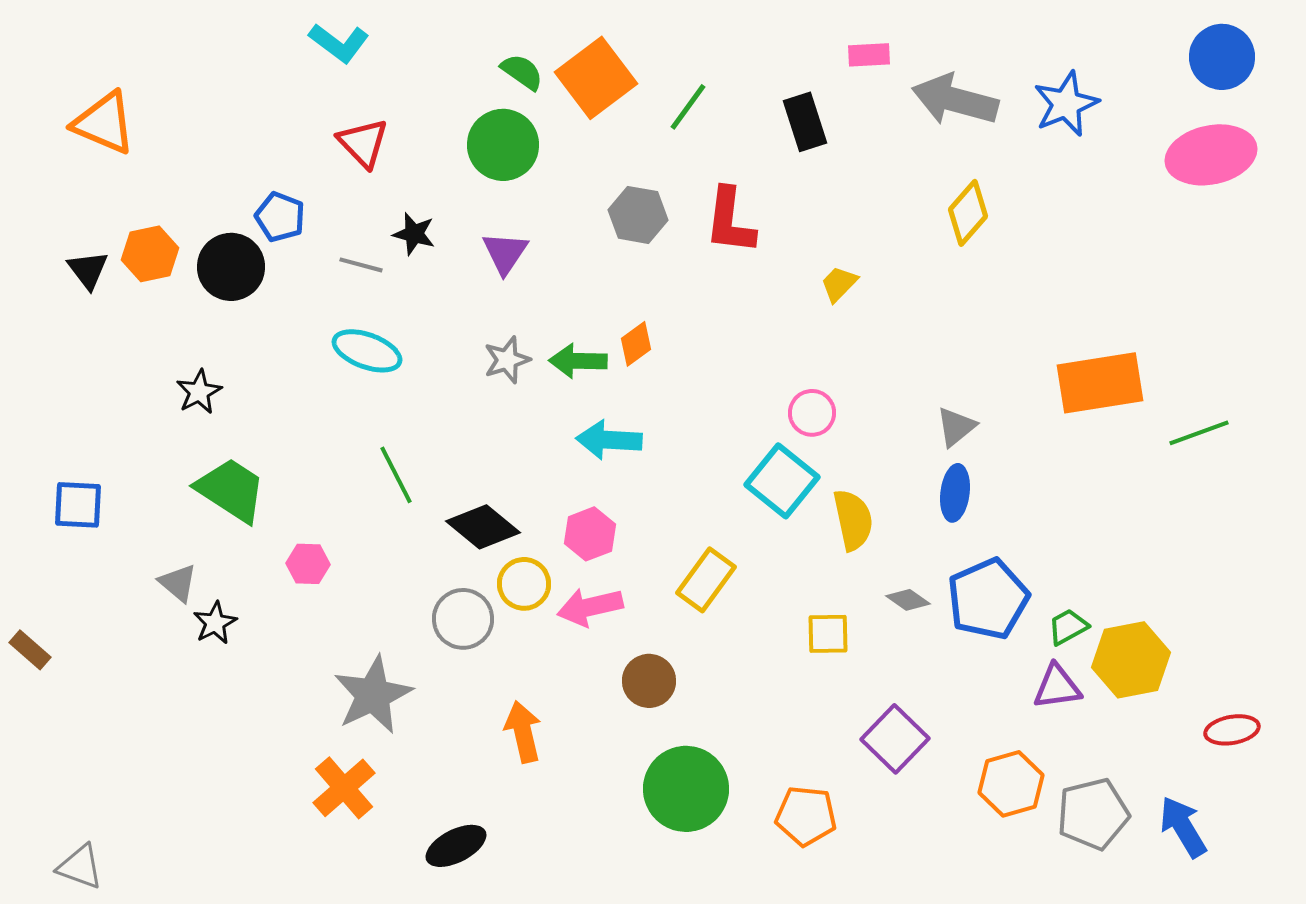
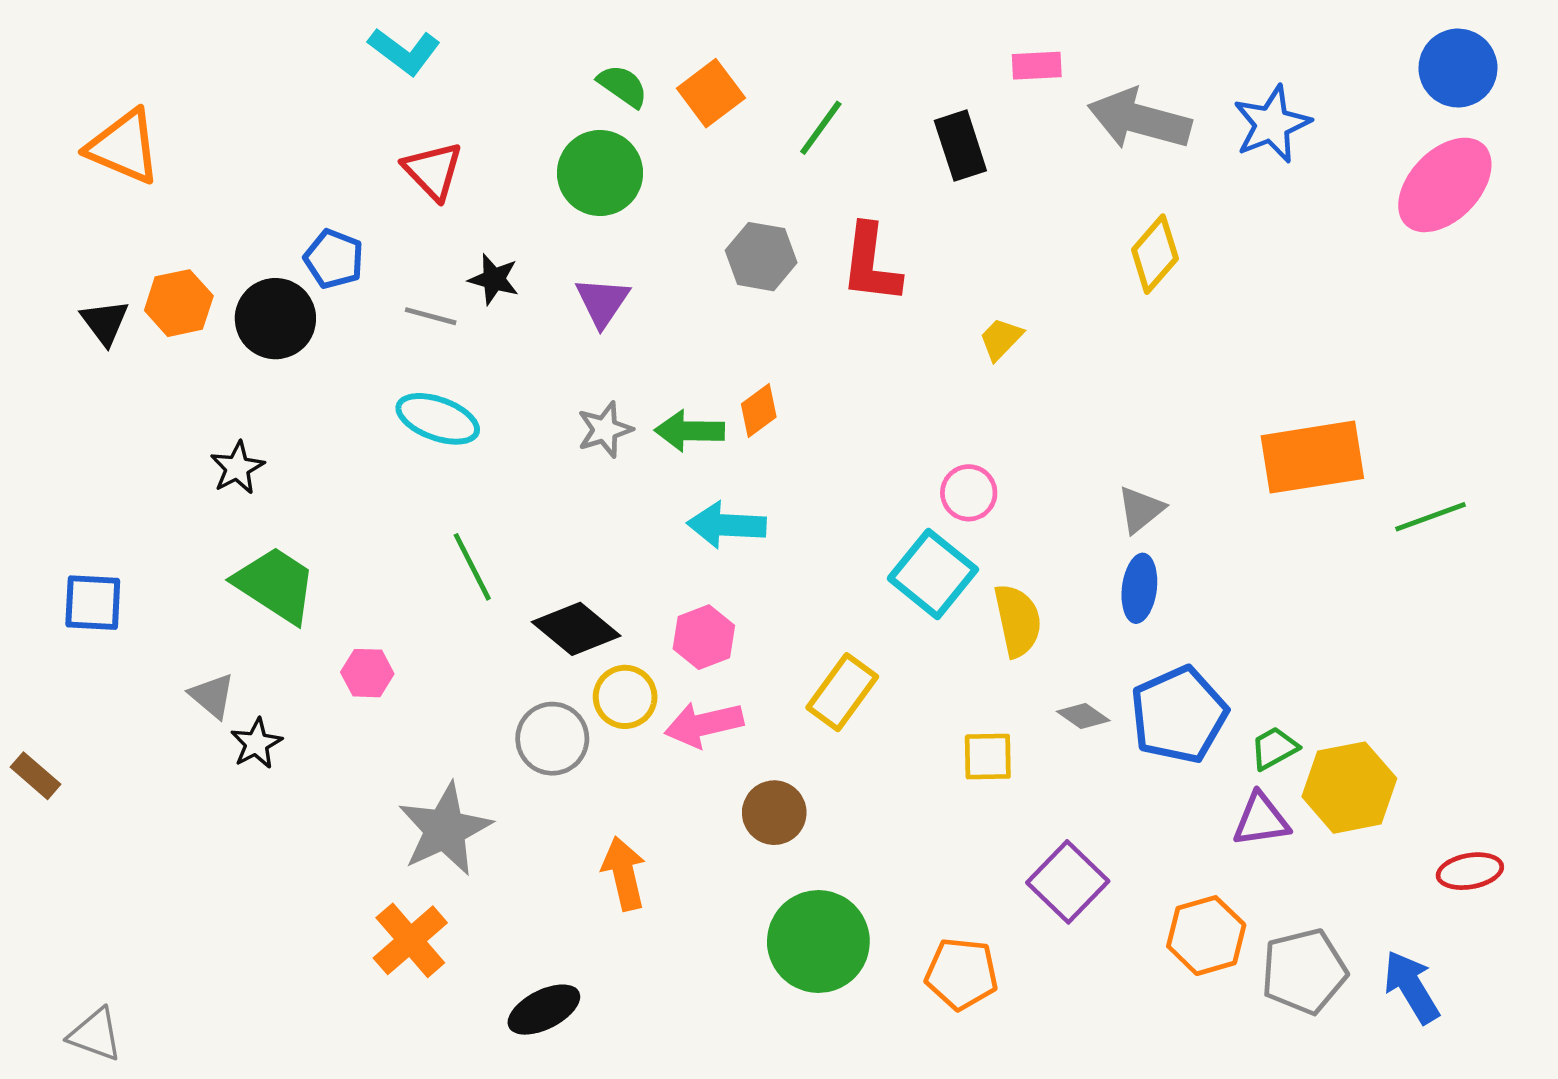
orange square: (596, 78) -> (711, 93), size x0.7
pink ellipse: (1211, 155) -> (1445, 185), turned -34

